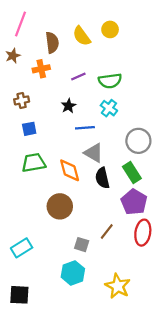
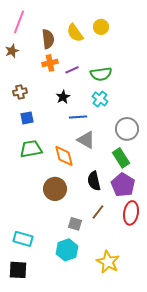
orange cross: (41, 69) -> (50, 63), moved
black semicircle: (102, 178) -> (94, 181), moved
cyan rectangle: (22, 248) -> (23, 239), moved, turned 48

